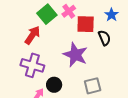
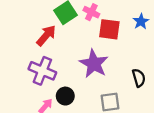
pink cross: (69, 11) -> (91, 12), turned -32
black semicircle: (104, 38) -> (139, 78), moved

